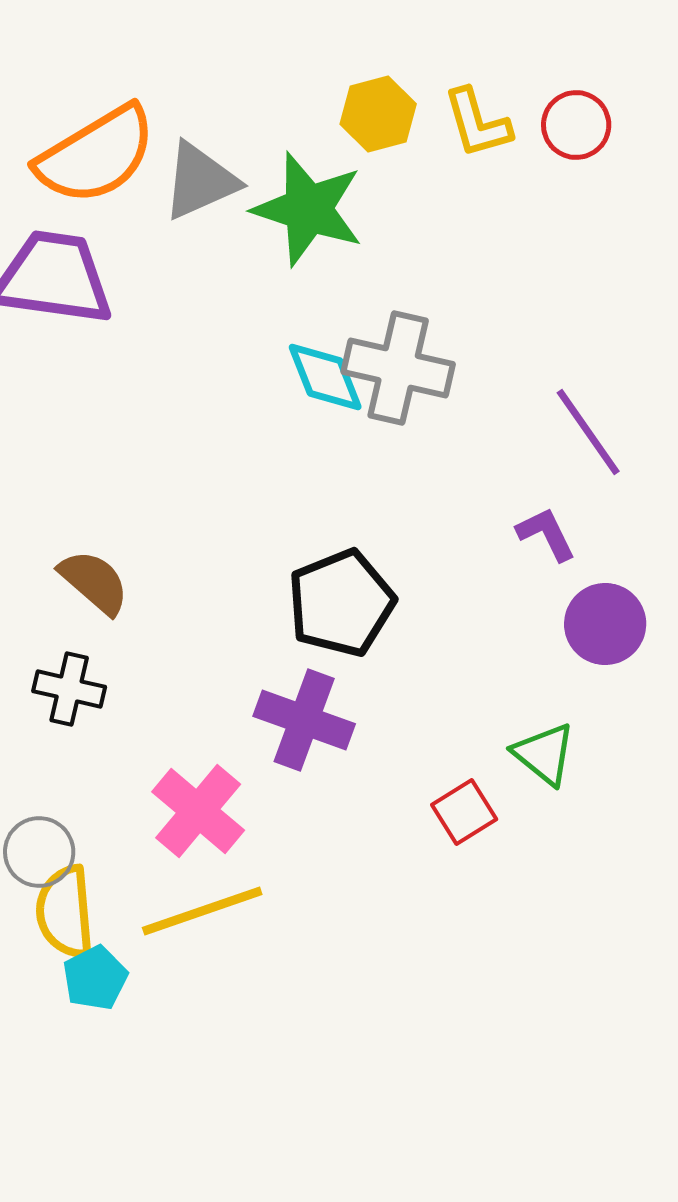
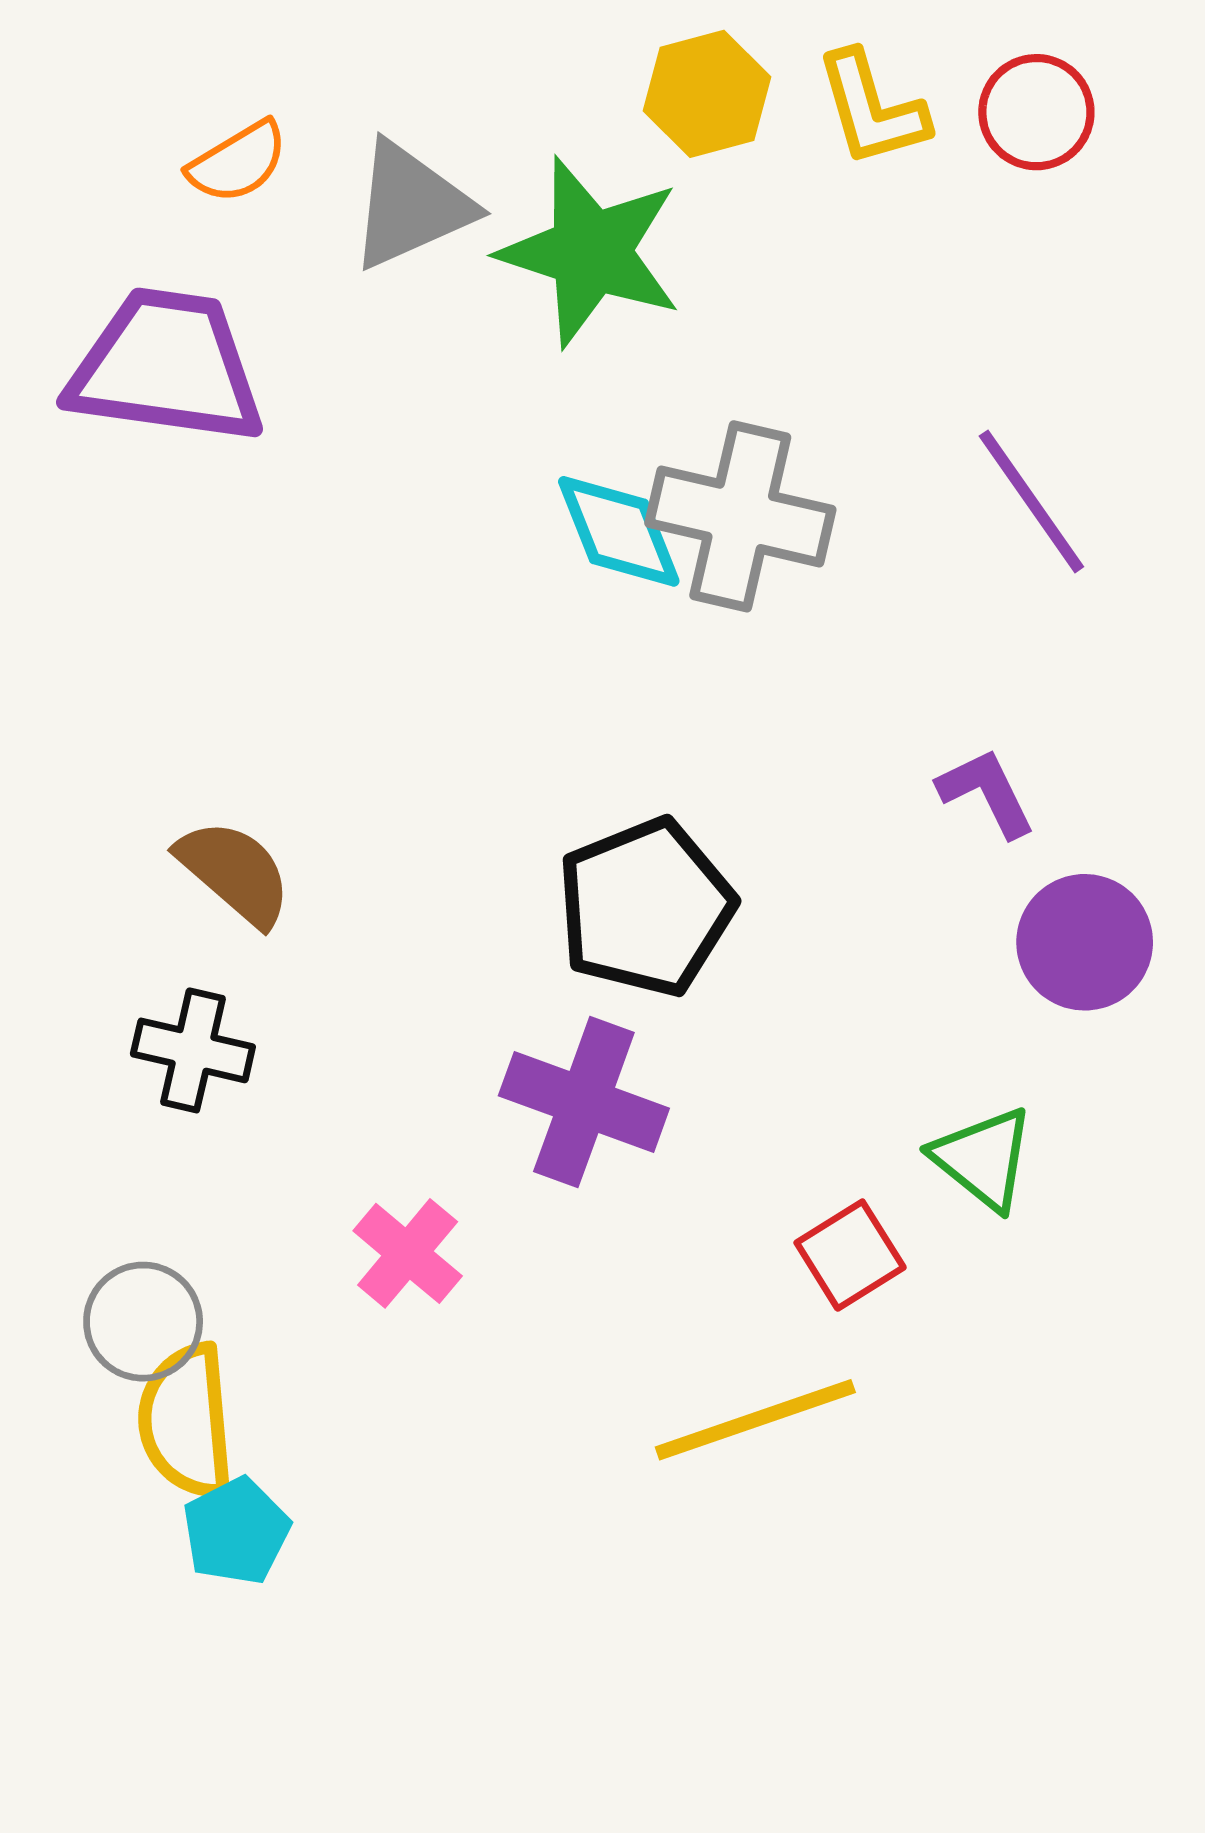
orange semicircle: (96, 155) -> (238, 162), size x0.5
purple line: (588, 432) -> (1031, 501), moved
pink cross: (198, 811) -> (408, 1253), size x0.7
yellow line: (202, 911) -> (755, 1420), moved

